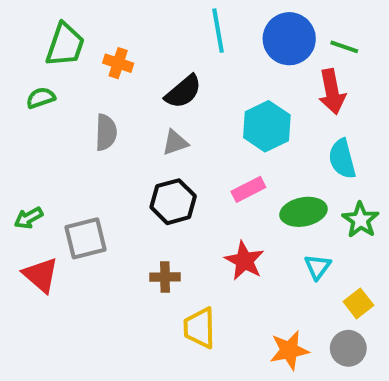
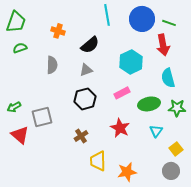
green trapezoid: (65, 45) -> (16, 22), moved
green star: (360, 220) -> (177, 108), turned -30
brown cross: (165, 277) -> (81, 136), turned -32
orange star: (289, 350) -> (127, 172), moved

